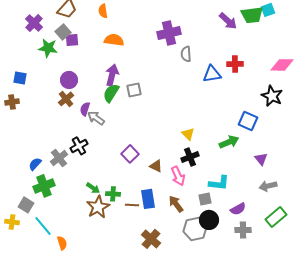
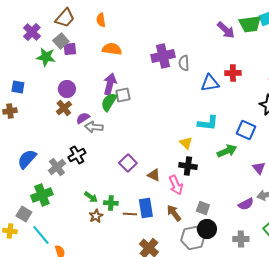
purple cross: (169, 33) -> (163, 56), moved
gray square: (134, 90) -> (123, 95), moved
purple semicircle: (85, 109) -> (83, 118), turned 40
gray arrow: (96, 118) -> (94, 127), turned -30
black cross: (190, 157) -> (188, 166), turned 30
blue semicircle: (35, 164) -> (27, 159), moved, size x1.5
cyan L-shape: (219, 183) -> (208, 123), moved
gray square: (205, 199) -> (203, 208), turned 32
brown star: (98, 207) -> (96, 216), size x0.6
purple semicircle: (238, 209) -> (246, 204), moved

